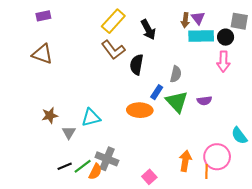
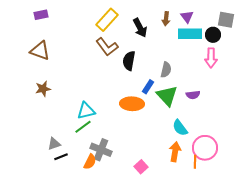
brown arrow: (185, 20) -> (166, 19), moved
brown star: (50, 115) -> (43, 89), moved
gray triangle: (69, 132) -> (54, 144), moved, turned 40
cyan semicircle: (239, 136) -> (180, 128), moved
green line: (83, 166) -> (83, 127), moved

